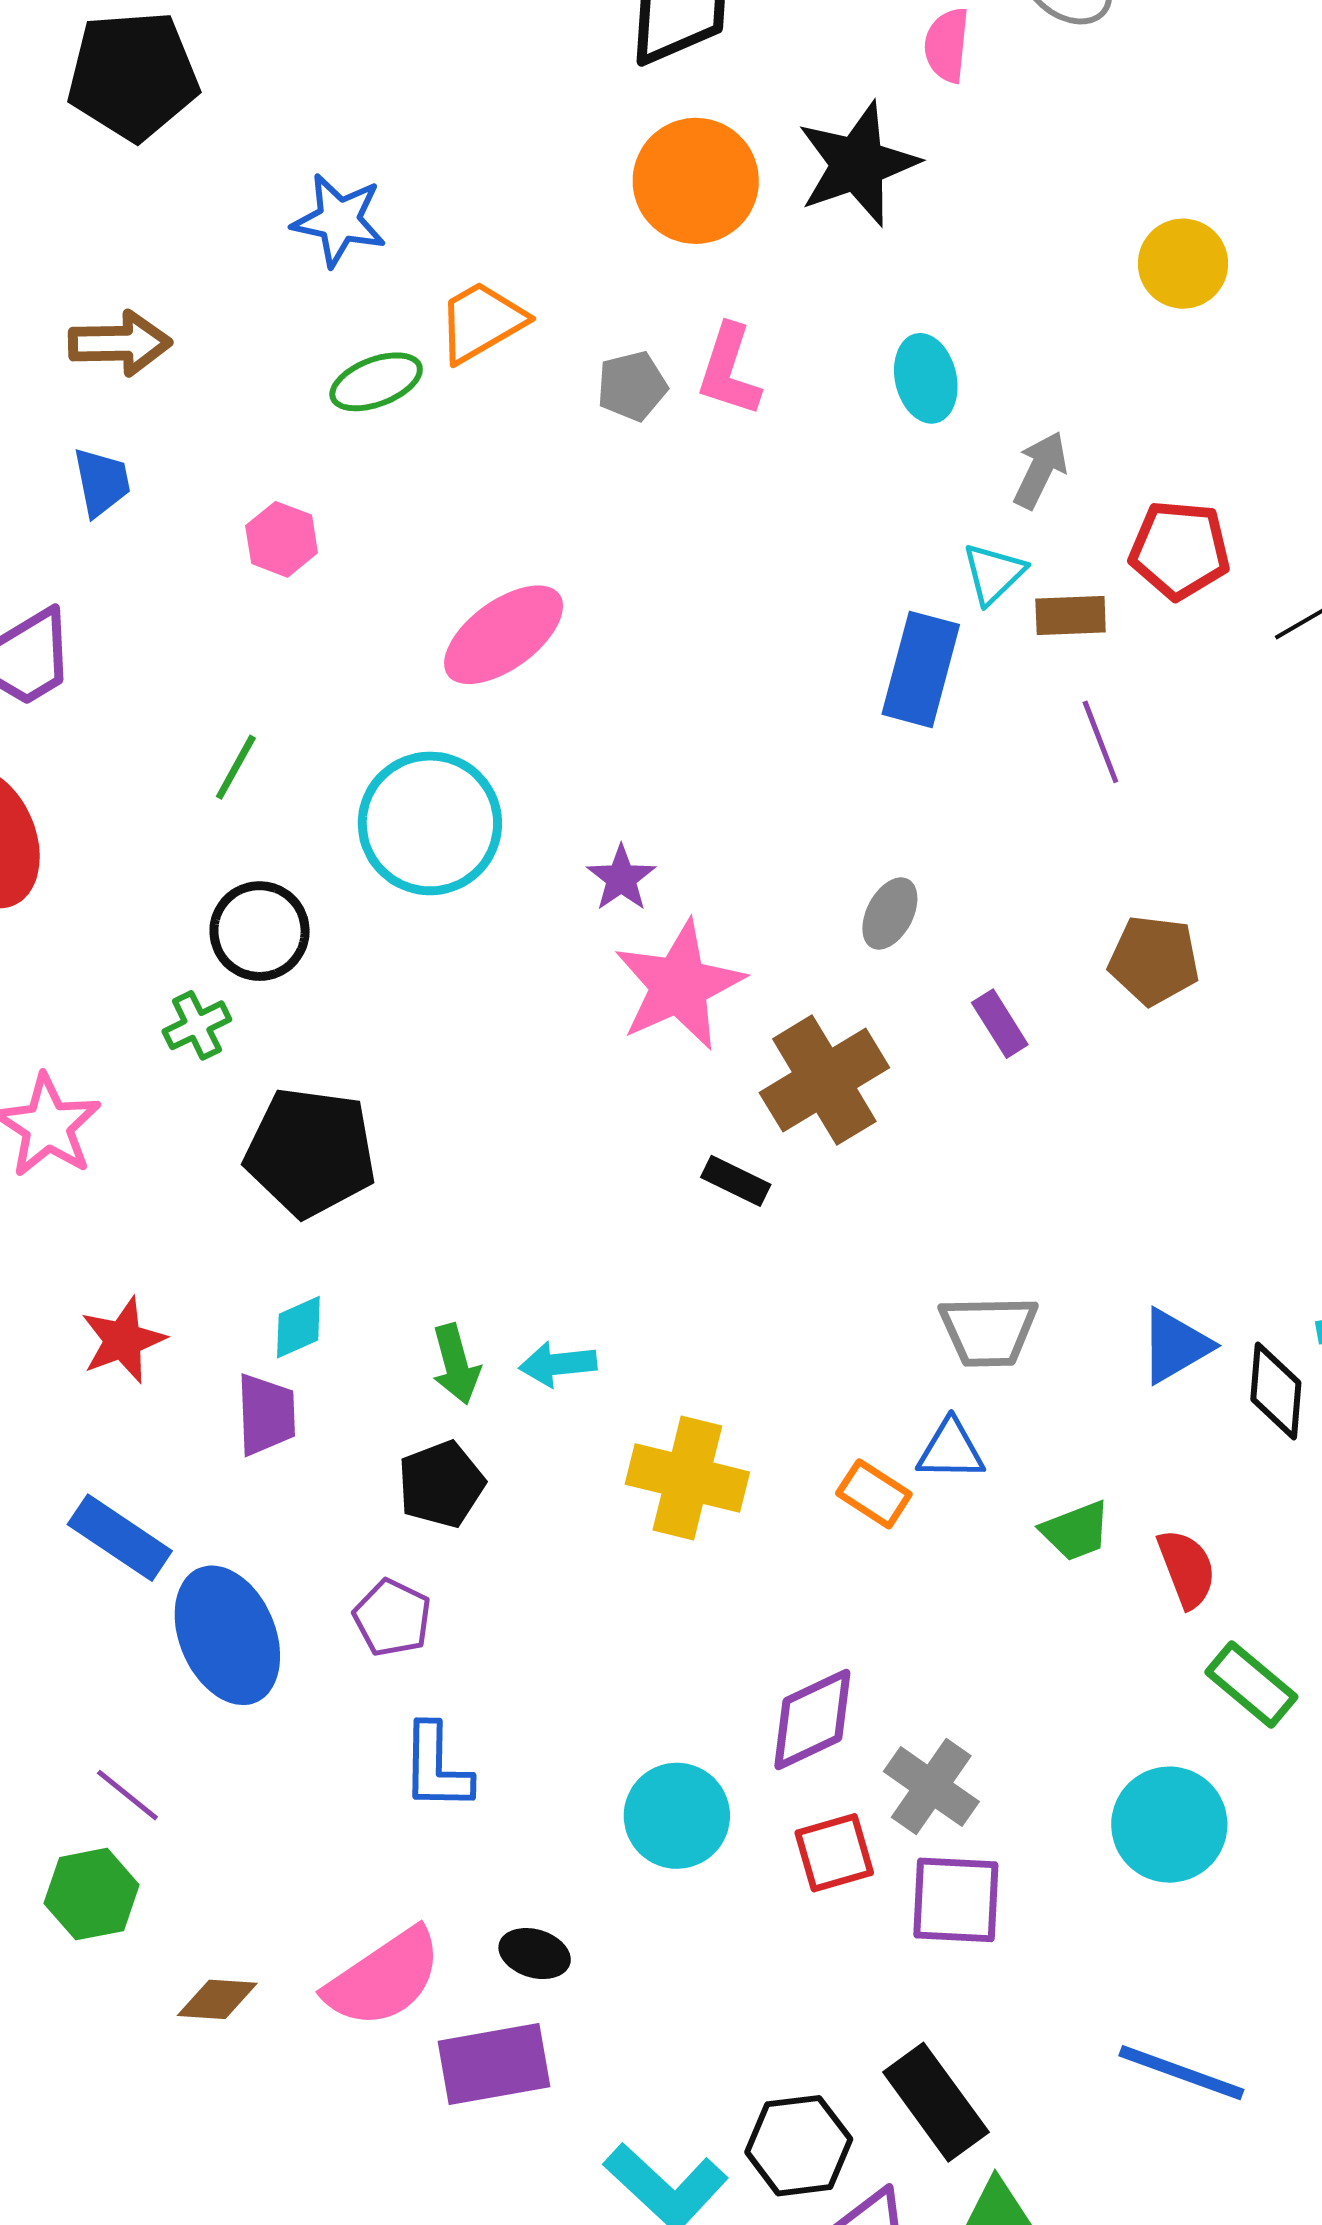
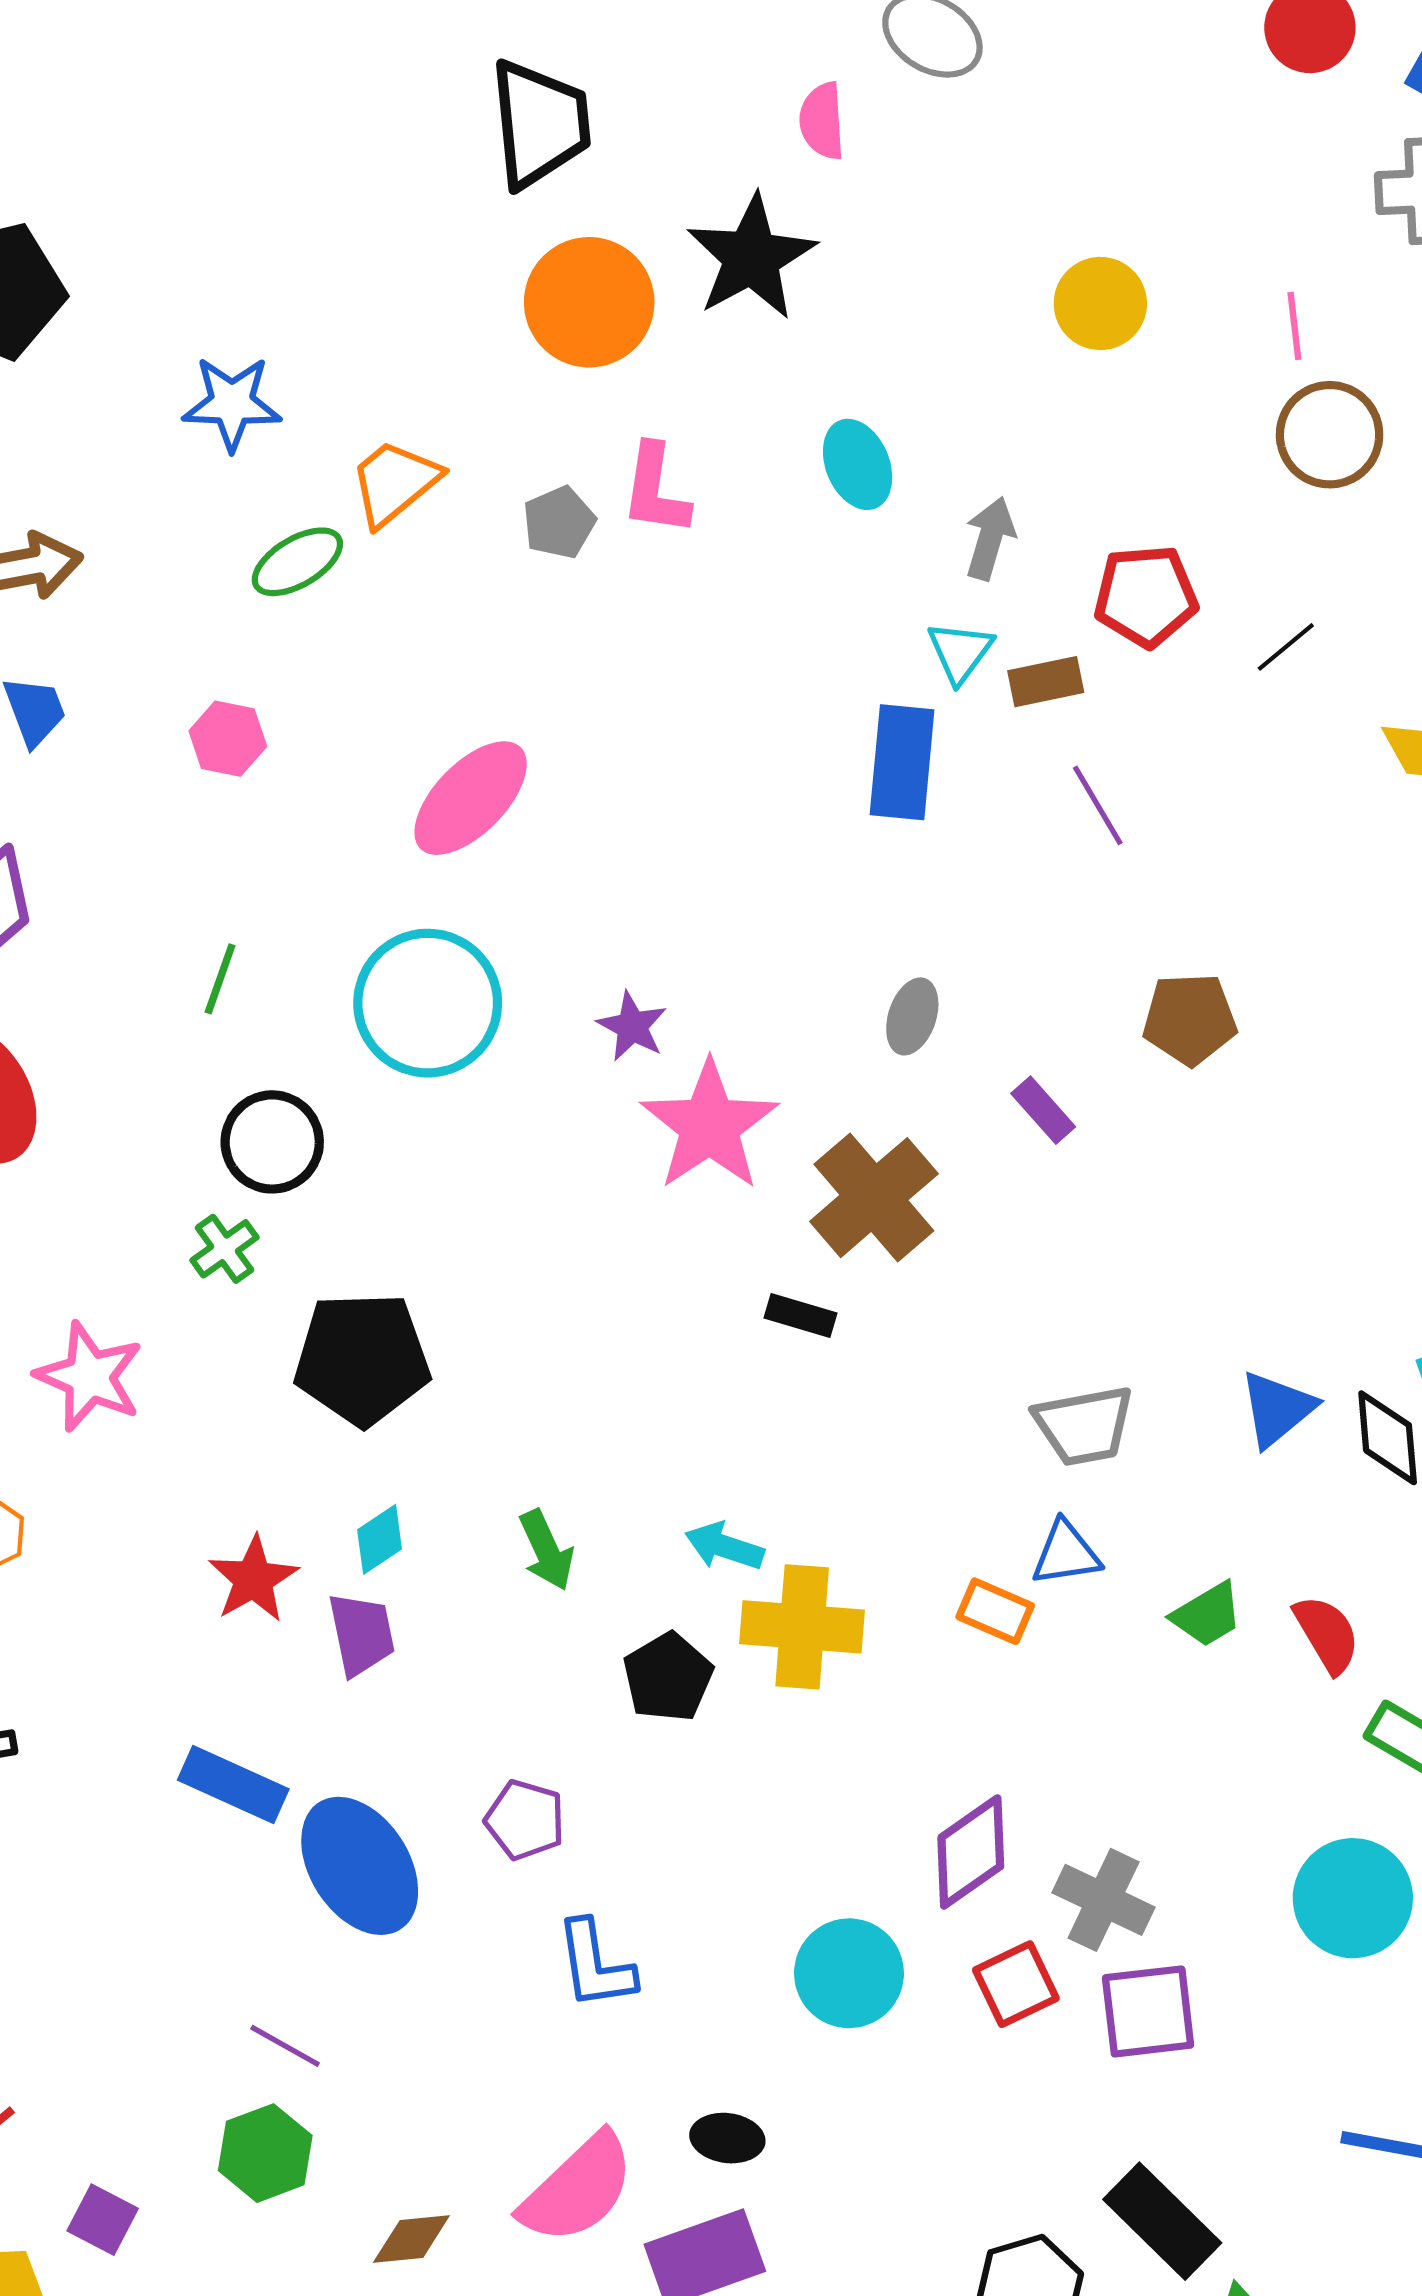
red star: (123, 1340) -> (253, 1579), moved
cyan arrow: (558, 1364) -> (724, 1546), moved, turned 34
black pentagon: (441, 1484) -> (668, 1677), moved

